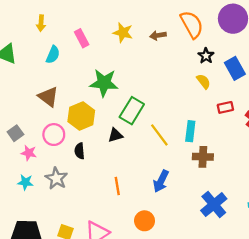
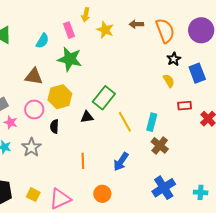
yellow arrow: (41, 23) -> (86, 15), moved
brown arrow: (158, 35) -> (136, 24), moved
green star: (104, 83) -> (70, 59), moved
brown triangle: (48, 97) -> (34, 76), turned -36
brown cross: (203, 157) -> (160, 145), turned 30

